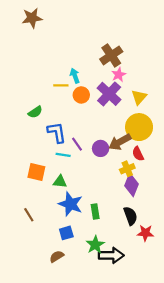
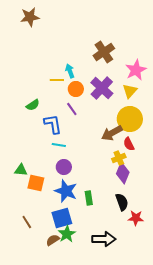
pink star: (119, 75) -> (136, 70), moved, size x1.5
purple line: (77, 144) -> (72, 109), moved
purple circle: (101, 148) -> (64, 167), moved
orange square: (36, 172) -> (36, 183), moved
green triangle: (60, 182) -> (21, 170), moved
brown line: (29, 215) -> (27, 222), moved
blue square: (66, 233) -> (62, 218), size x1.5
green star: (95, 245) -> (67, 234), moved

